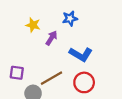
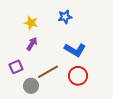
purple arrow: (51, 38) -> (32, 44), moved
purple square: (17, 73) -> (16, 67), turned -32

